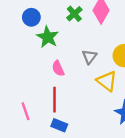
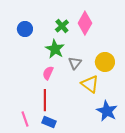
green star: (48, 37) -> (55, 49), moved
pink semicircle: (58, 68) -> (48, 73), turned 48
pink line: (26, 111) -> (25, 119), moved

